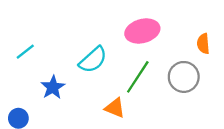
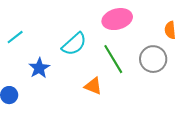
green line: (138, 77) -> (113, 59), turned -64

